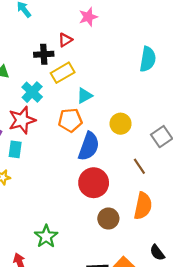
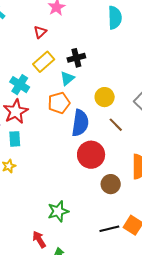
black cross: (44, 54) -> (76, 58), moved
cyan semicircle: (148, 59) -> (115, 18), moved
brown line: (139, 166) -> (116, 125), moved
green star: (46, 236) -> (58, 211), turned 30

